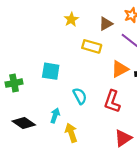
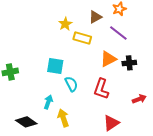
yellow star: (71, 19) -> (65, 24), moved
cyan square: (51, 71) -> (55, 66), moved
black diamond: (24, 123) -> (26, 122), moved

